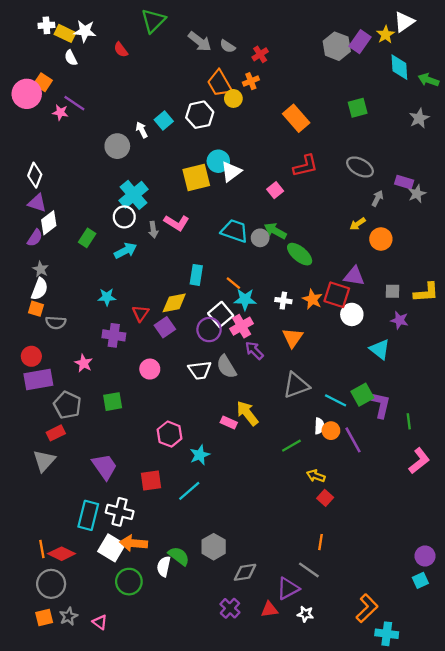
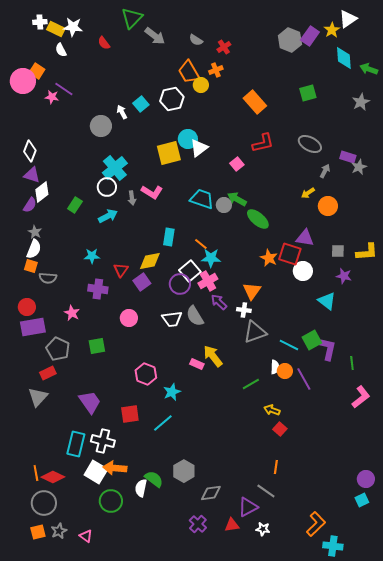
gray arrow: (200, 42) -> (155, 36), moved
white cross: (283, 301) -> (244, 310), moved

